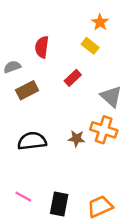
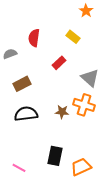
orange star: (100, 22) -> (86, 11), moved
brown rectangle: (27, 90) -> (22, 84), moved
pink line: (23, 197) -> (19, 168), moved
black rectangle: (59, 204) -> (55, 156), moved

